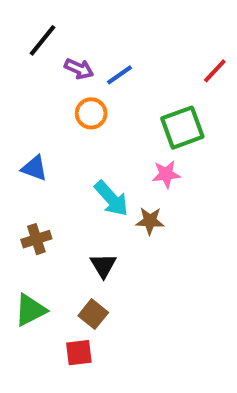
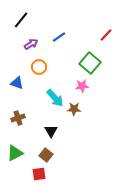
purple arrow: (79, 69) -> (31, 44), moved, turned -56
orange circle: (91, 113) -> (39, 67), moved
green square: (182, 128) -> (90, 63), turned -30

